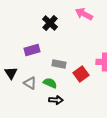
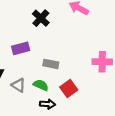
red square: (81, 74) -> (69, 89), moved

